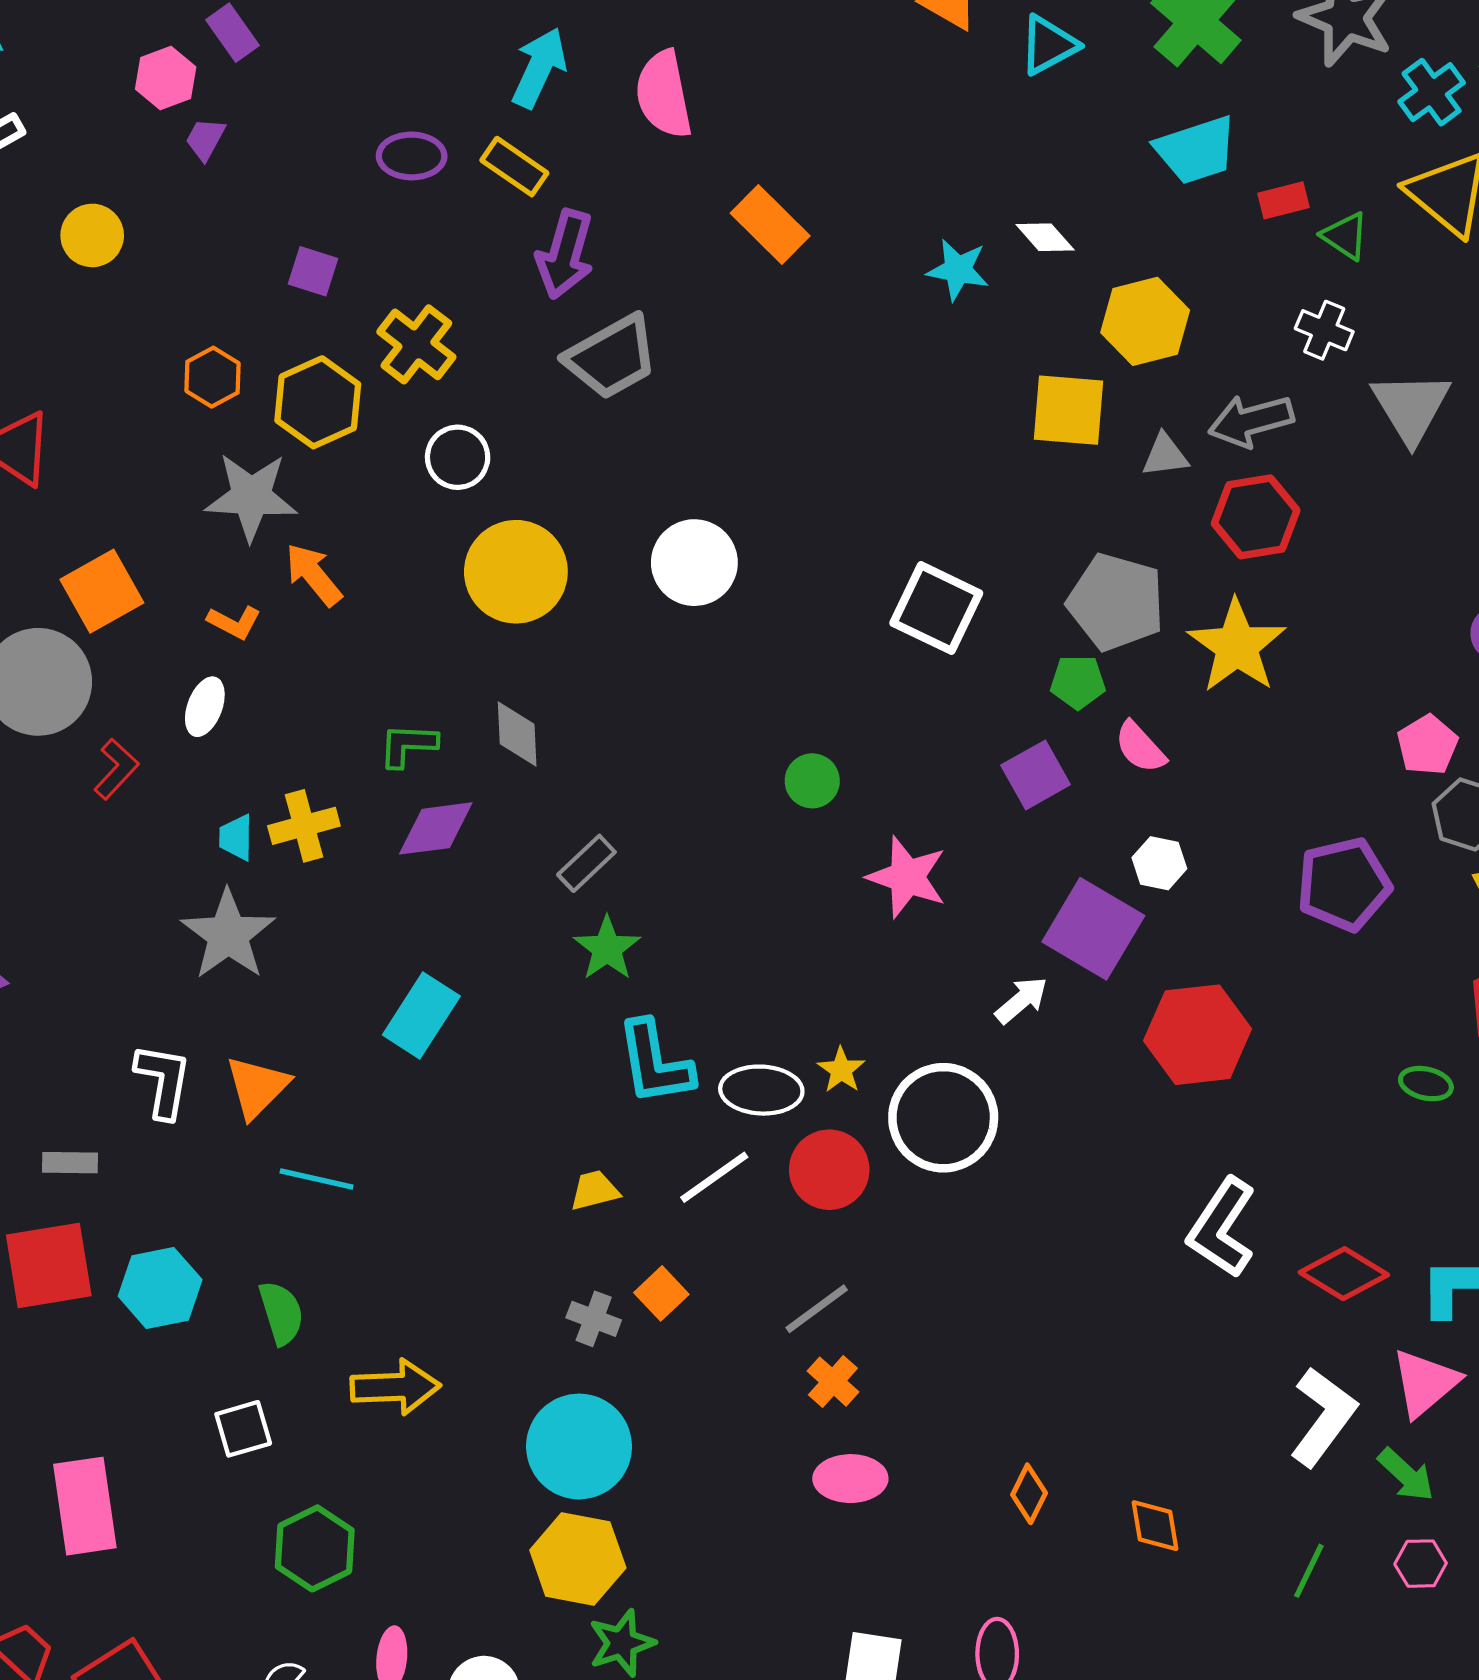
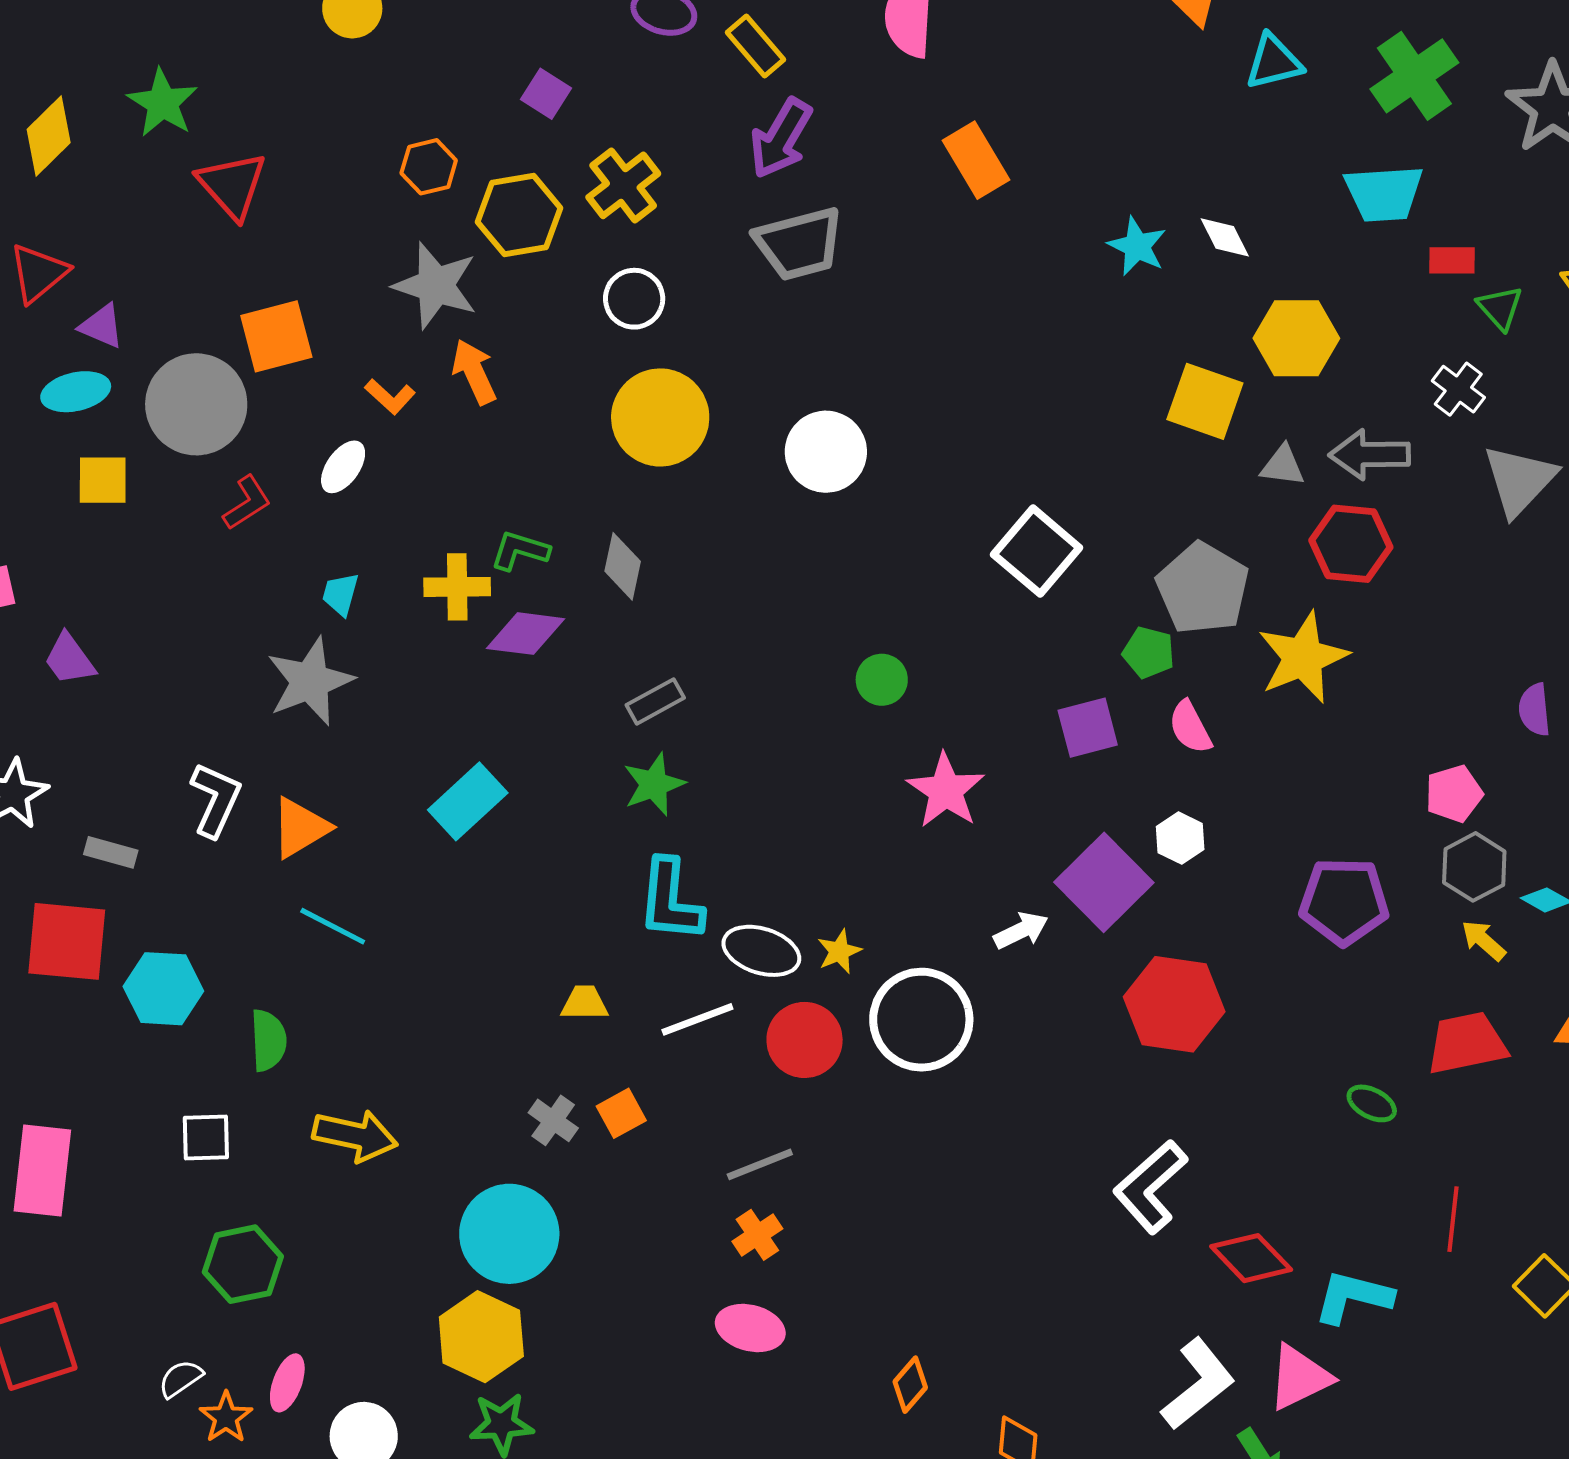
yellow cross: (304, 826) -> (457, 587), moved

